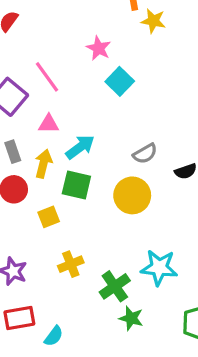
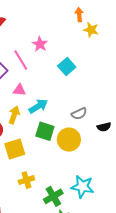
pink star: (99, 48) -> (40, 44), moved
green square: (76, 185) -> (45, 131), moved
yellow square: (49, 217) -> (15, 149), size x1.5

